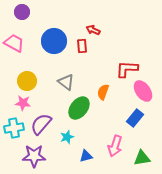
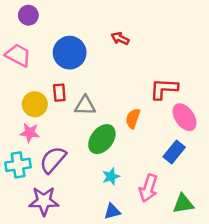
red rectangle: (82, 46) -> (59, 93), moved
gray triangle: (66, 82) -> (85, 106), turned -36
cyan star: (67, 137) -> (111, 177), moved
blue triangle: (86, 156) -> (112, 211), moved

